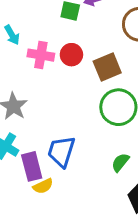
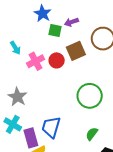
pink cross: (41, 55) -> (36, 61), turned -36
brown square: (107, 67) -> (76, 51), moved

